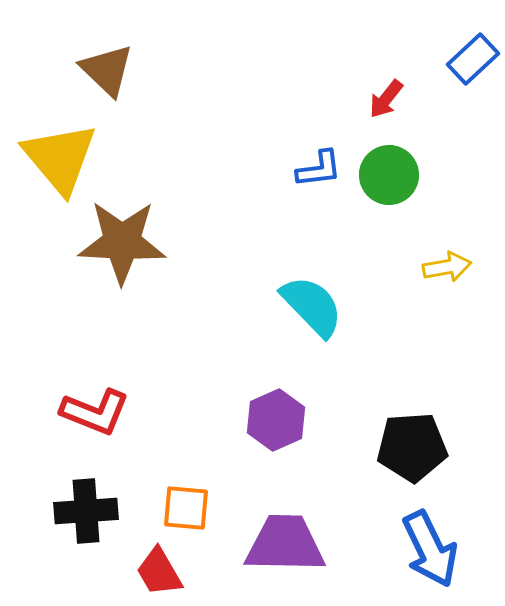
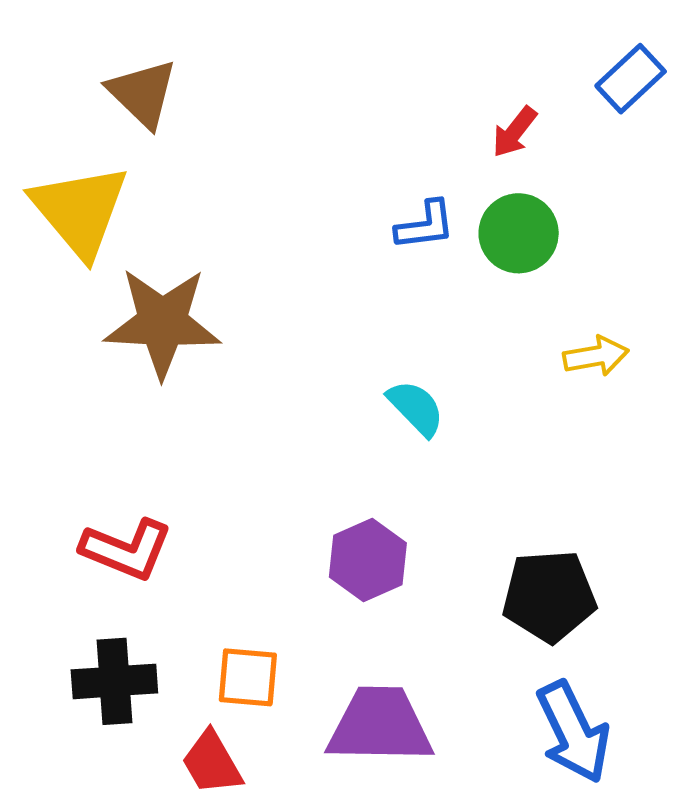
cyan semicircle: (312, 306) -> (416, 408), size x0.7

